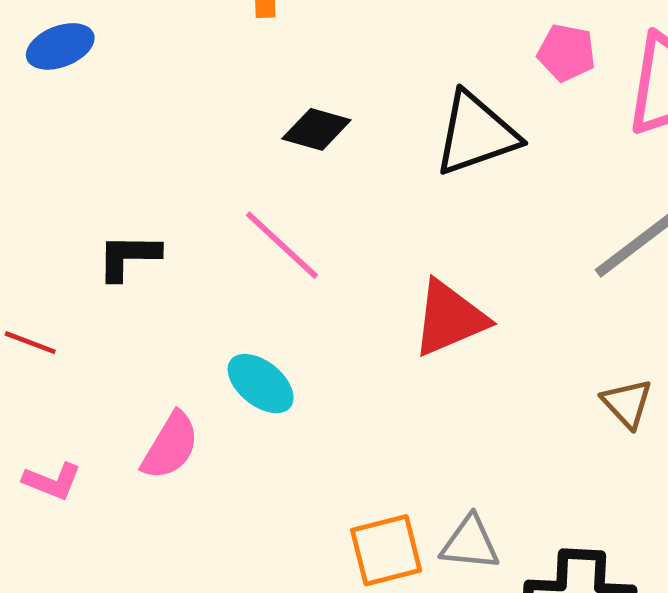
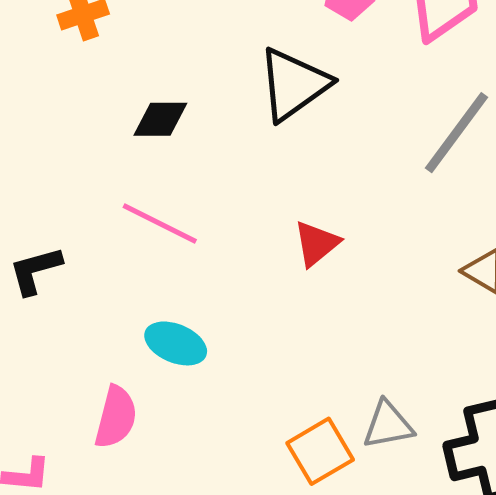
red triangle: (449, 318) -> (316, 244), size x0.7

